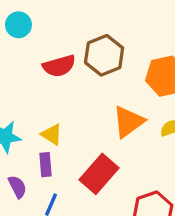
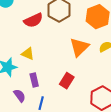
yellow triangle: (52, 134) -> (28, 54), moved
red rectangle: (99, 174) -> (67, 81), size x0.7

